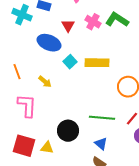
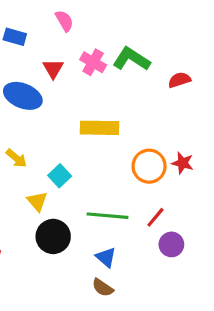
cyan square: (70, 62) -> (60, 176), moved
yellow triangle: (47, 148) -> (37, 201), moved, turned 40

